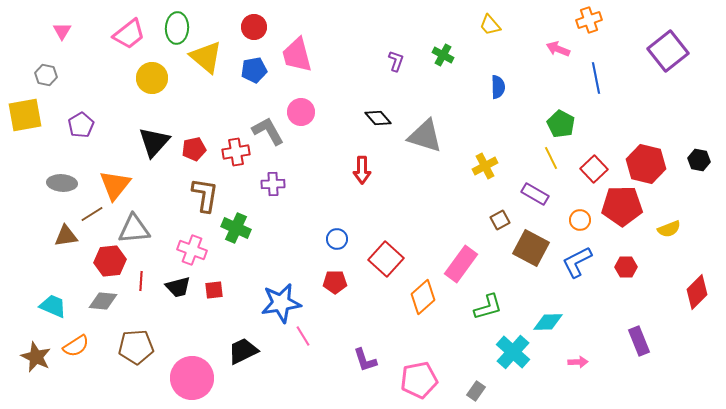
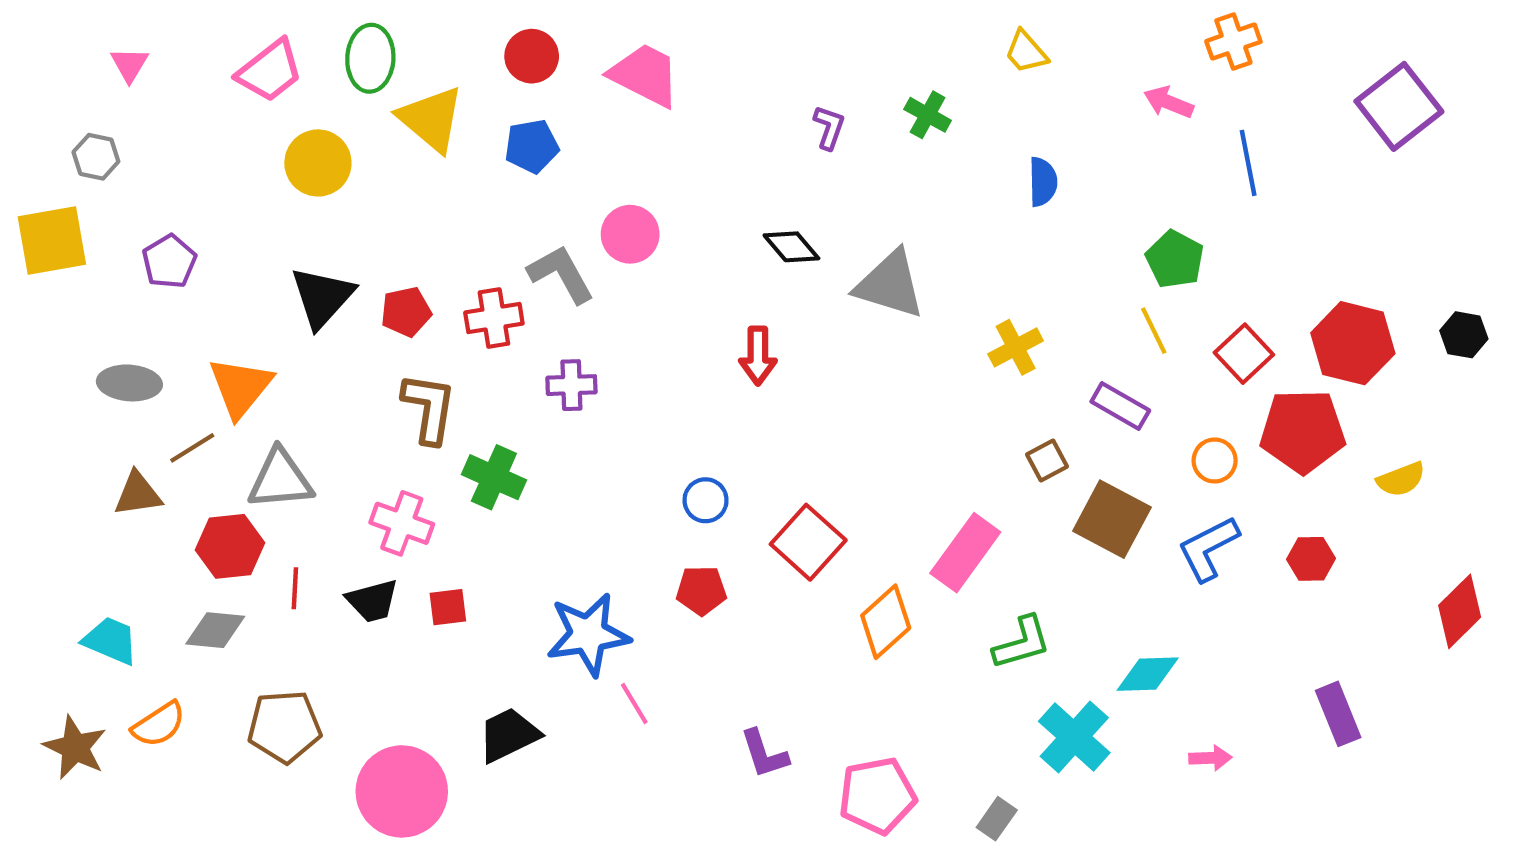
pink trapezoid: (297, 55) -> (645, 75), moved, turned 132

